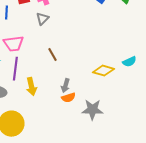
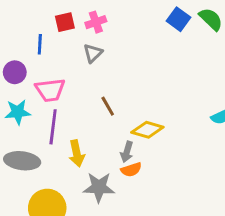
yellow diamond: (103, 71) -> (147, 130), moved
gray star: (92, 110) -> (99, 187), moved

